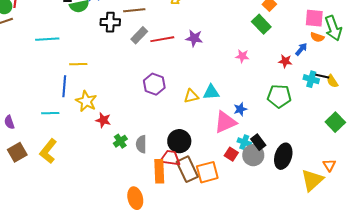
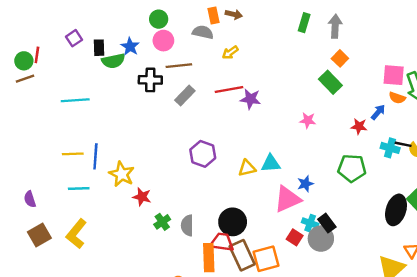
red line: (162, 39) -> (229, 89), moved
yellow line: (78, 64) -> (73, 154), moved
black ellipse: (283, 156) -> (396, 210), moved

